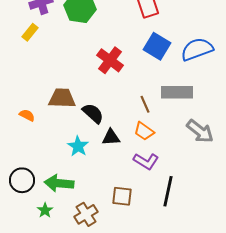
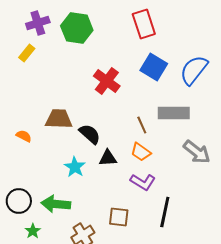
blue semicircle: (197, 49) -> (194, 70), turned -32
green star: (45, 210) -> (33, 231), moved

